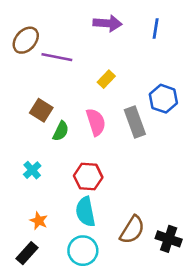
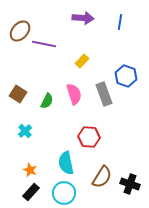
brown square: (41, 110) -> (18, 94), moved
red hexagon: (88, 177) -> (89, 137), moved
black rectangle: (27, 253) -> (31, 192), moved

